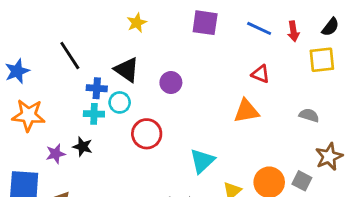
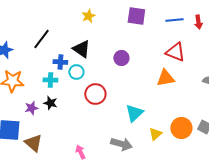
blue line: (259, 28) -> (174, 20), turned -30
black line: (70, 55) -> (41, 39), turned 70
red triangle: (261, 74) -> (175, 52), size x1.5
purple circle: (171, 83) -> (121, 58), moved
cyan cross: (94, 114) -> (50, 80), moved

